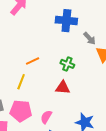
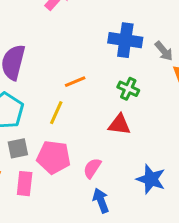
blue cross: (66, 21) -> (125, 40), moved

